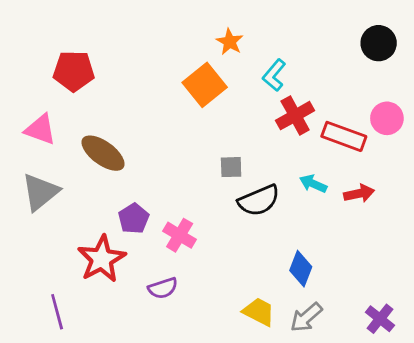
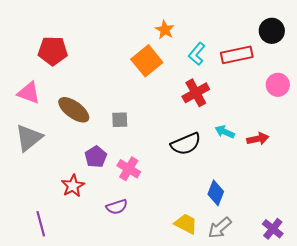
red cross: (295, 116) -> (196, 93), moved
red rectangle: (344, 136) -> (237, 55), moved, turned -32
gray square: (231, 167) -> (120, 120), moved
red star: (102, 259) -> (73, 186), size x0.7

